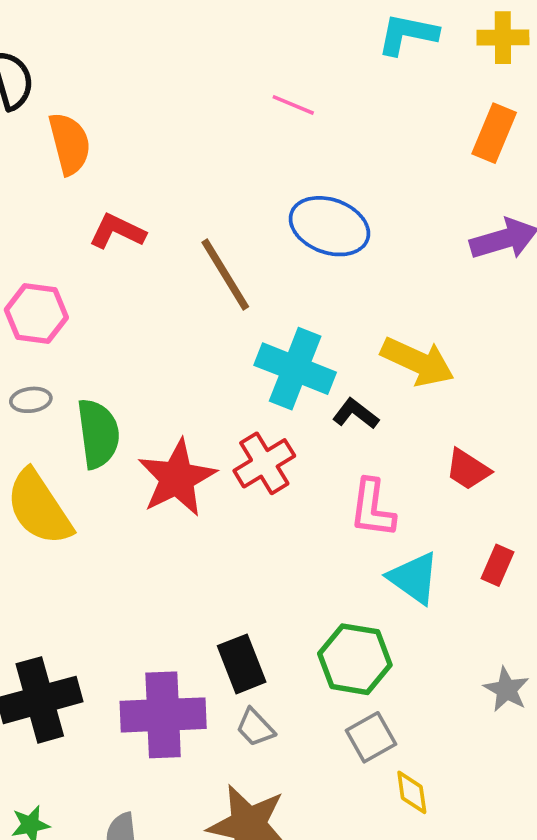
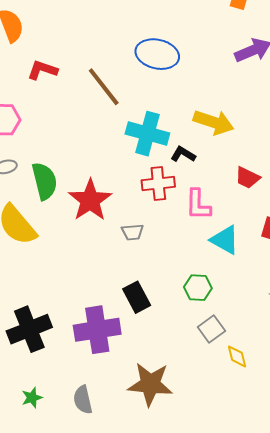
red cross: (264, 463) -> (158, 183), moved, turned 32
green hexagon: (355, 659) -> (198, 288), size x0.7
gray trapezoid: (255, 728) -> (133, 232), moved, turned -45

